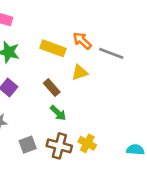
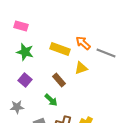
green arrow: (58, 113) -> (51, 100), moved

